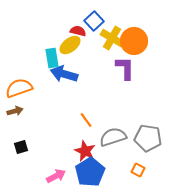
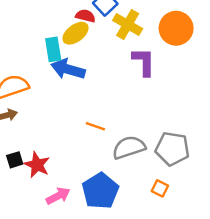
orange circle: (134, 41) -> (176, 28), moved
orange line: (86, 120) -> (95, 126), turned -35
red star: (85, 151) -> (37, 165), moved

